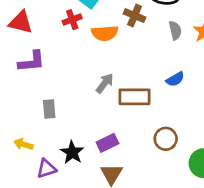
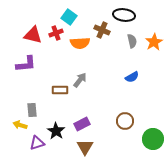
red triangle: (21, 22) -> (33, 35), moved
brown rectangle: (135, 97) -> (60, 90), moved, size x0.7
gray rectangle: (49, 109) -> (32, 110), moved

